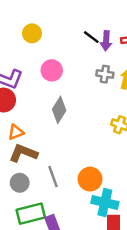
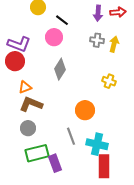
black line: (91, 37) -> (62, 20), moved
gray line: (53, 177) -> (71, 136), moved
orange circle: (90, 179) -> (85, 110), moved

